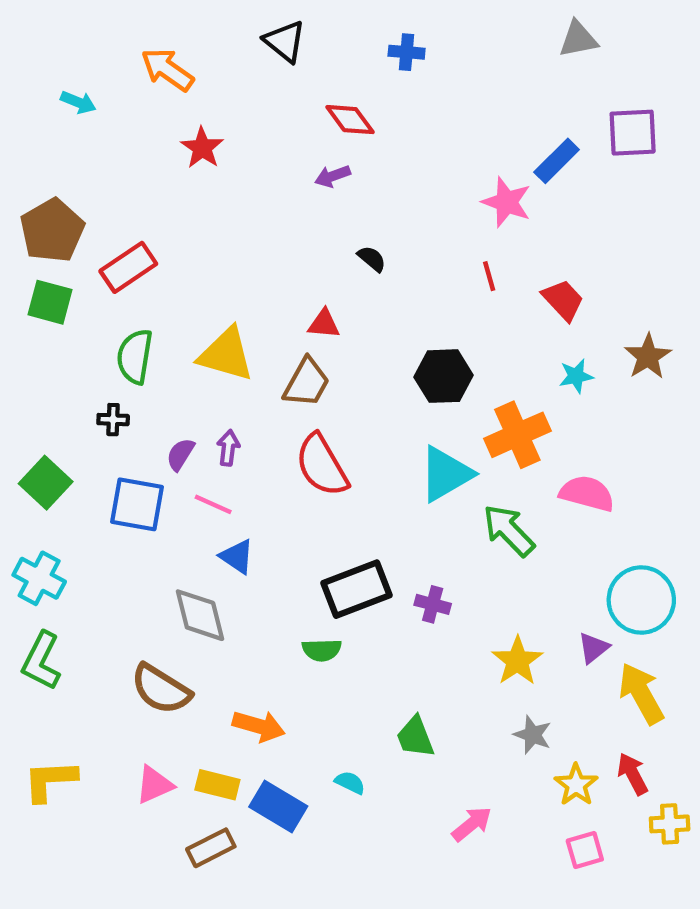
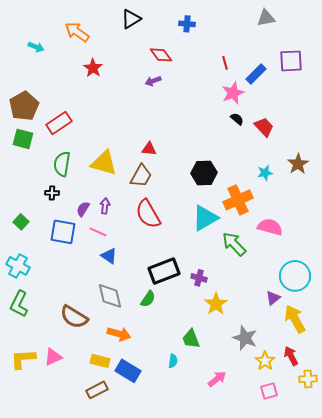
black triangle: (285, 41) -> (131, 19), turned 50
pink star: (507, 202) -> (233, 93), turned 30
black semicircle: (372, 259) -> (237, 119), moved
red line: (489, 276) -> (225, 63), moved
red trapezoid: (563, 300) -> (264, 127), moved
green square: (46, 483) -> (21, 222), size x0.7
gray diamond: (200, 615) -> (110, 296), moved
green semicircle: (322, 650) -> (148, 299), turned -54
yellow star: (517, 661) -> (216, 304), moved
gray star: (533, 735) -> (245, 338), size x1.4
cyan semicircle: (350, 783) -> (173, 361), moved, turned 72
pink triangle: (154, 785) -> (53, 357), moved

